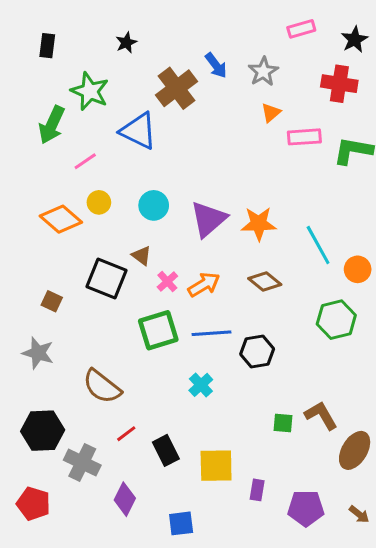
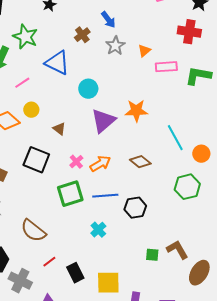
gray star: (263, 72) -> (115, 46), moved
brown cross: (177, 88) -> (82, 35), size x0.6
cyan circle: (154, 205) -> (88, 89), moved
orange star: (259, 224) -> (136, 111), moved
brown triangle: (142, 256) -> (59, 129), moved

